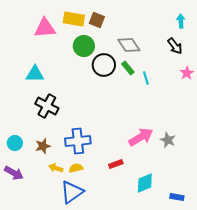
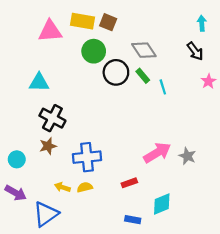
brown star: (43, 146) -> (48, 146), moved
blue triangle: (72, 192) -> (46, 214), moved
blue rectangle: (177, 197) -> (133, 220), moved

